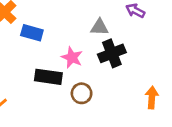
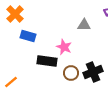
blue rectangle: (32, 33) -> (28, 36), moved
black cross: (112, 53) -> (93, 72), moved

